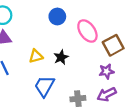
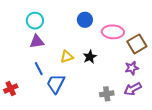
pink ellipse: (87, 31) -> (113, 32), turned -50
blue trapezoid: (44, 86) -> (56, 84), moved

